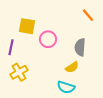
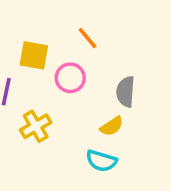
orange line: (88, 15) -> (88, 38), moved
yellow cross: (19, 72) -> (36, 126), moved

